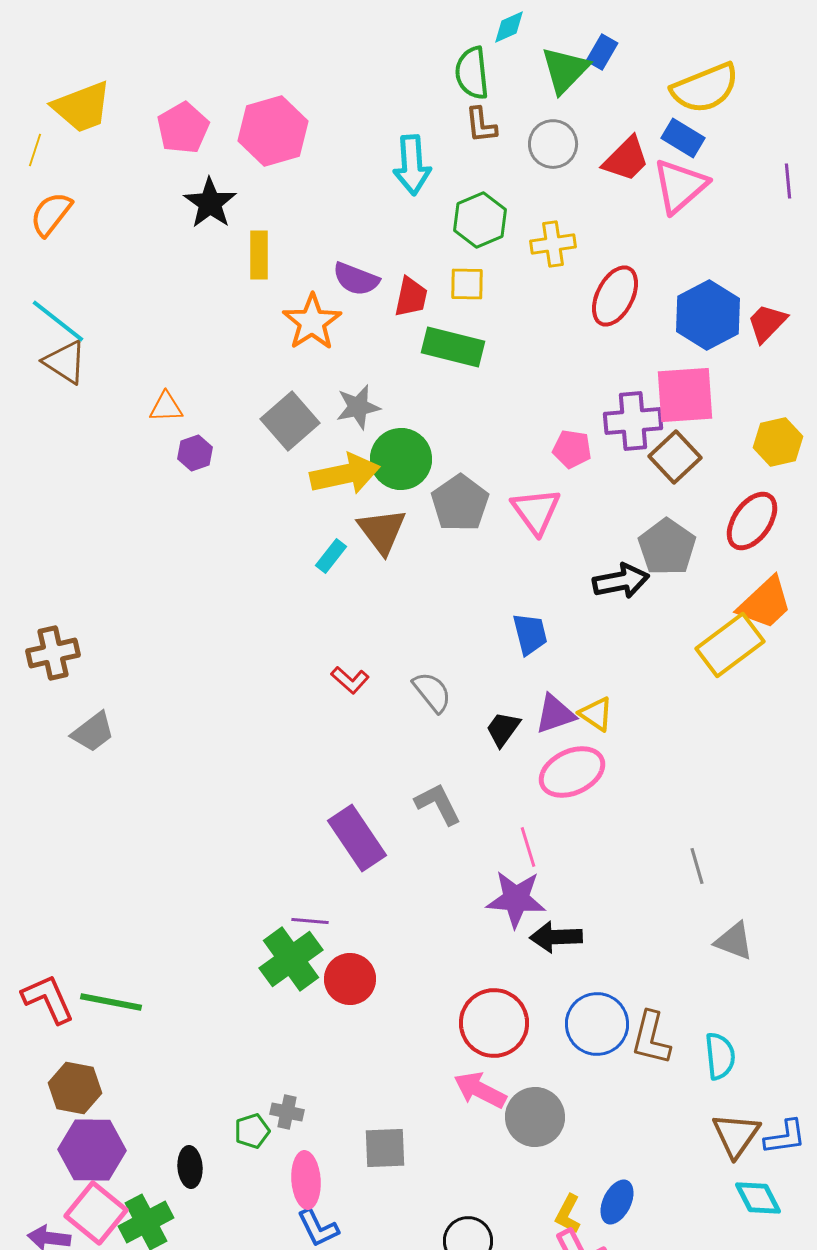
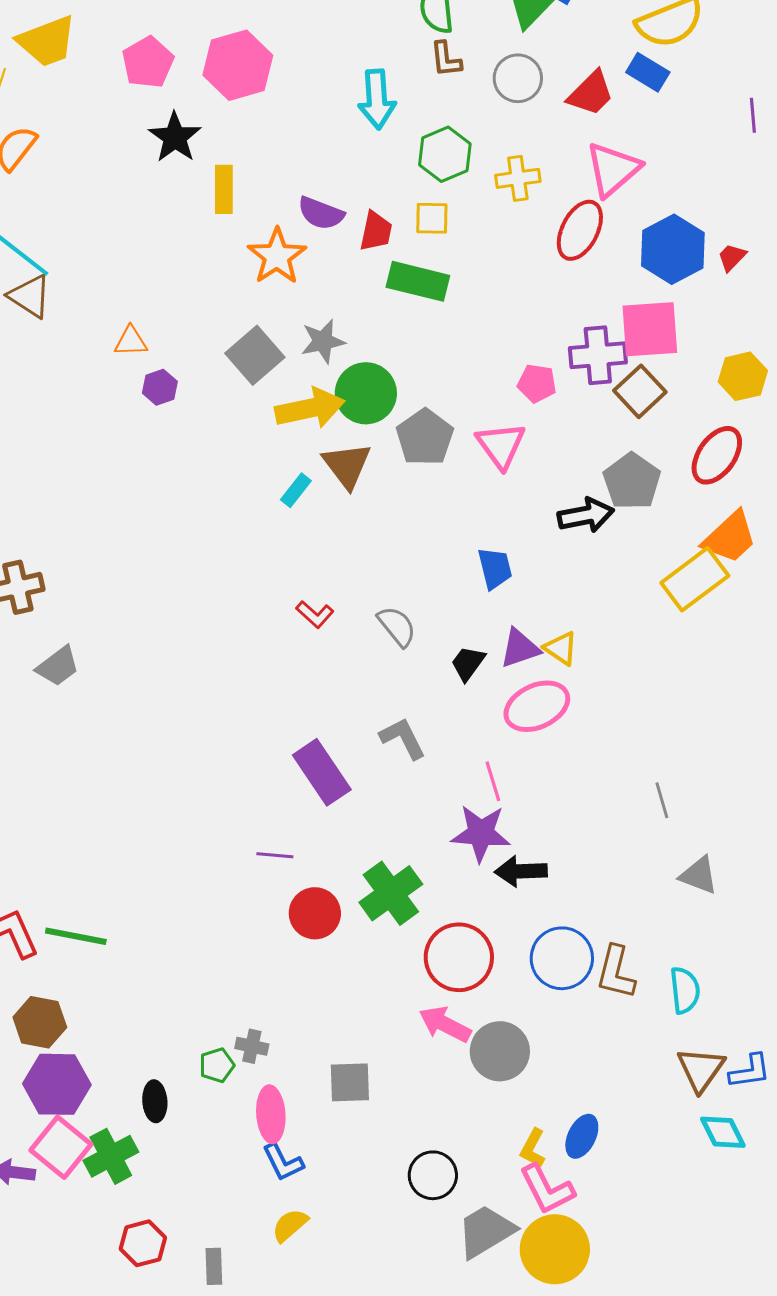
pink triangle: (680, 186) -> (613, 169), moved
red trapezoid: (767, 323) -> (732, 257), size x0.7
green cross: (291, 959) -> (391, 893), moved

